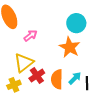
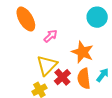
orange star: (70, 47) -> (82, 52), moved

